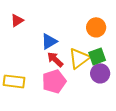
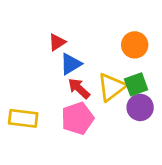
red triangle: (17, 20) -> (57, 42), moved

